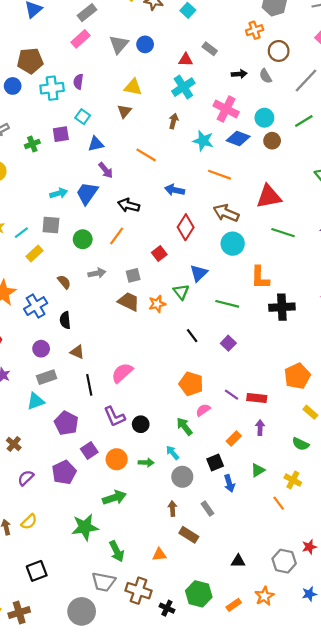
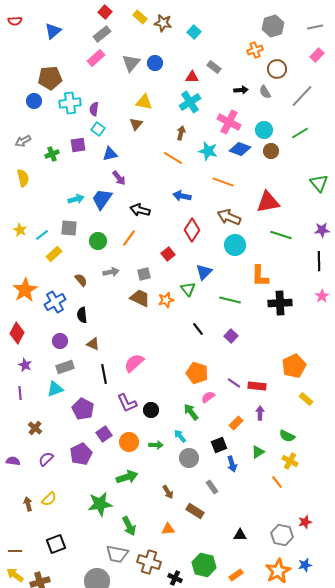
purple semicircle: (78, 82) -> (94, 109), moved
orange line: (146, 155) -> (173, 158), moved
green semicircle: (301, 444) -> (287, 436), moved
brown arrow: (172, 509) -> (168, 492), moved, turned 152
orange star: (264, 596) -> (278, 571), moved, size x1.4

